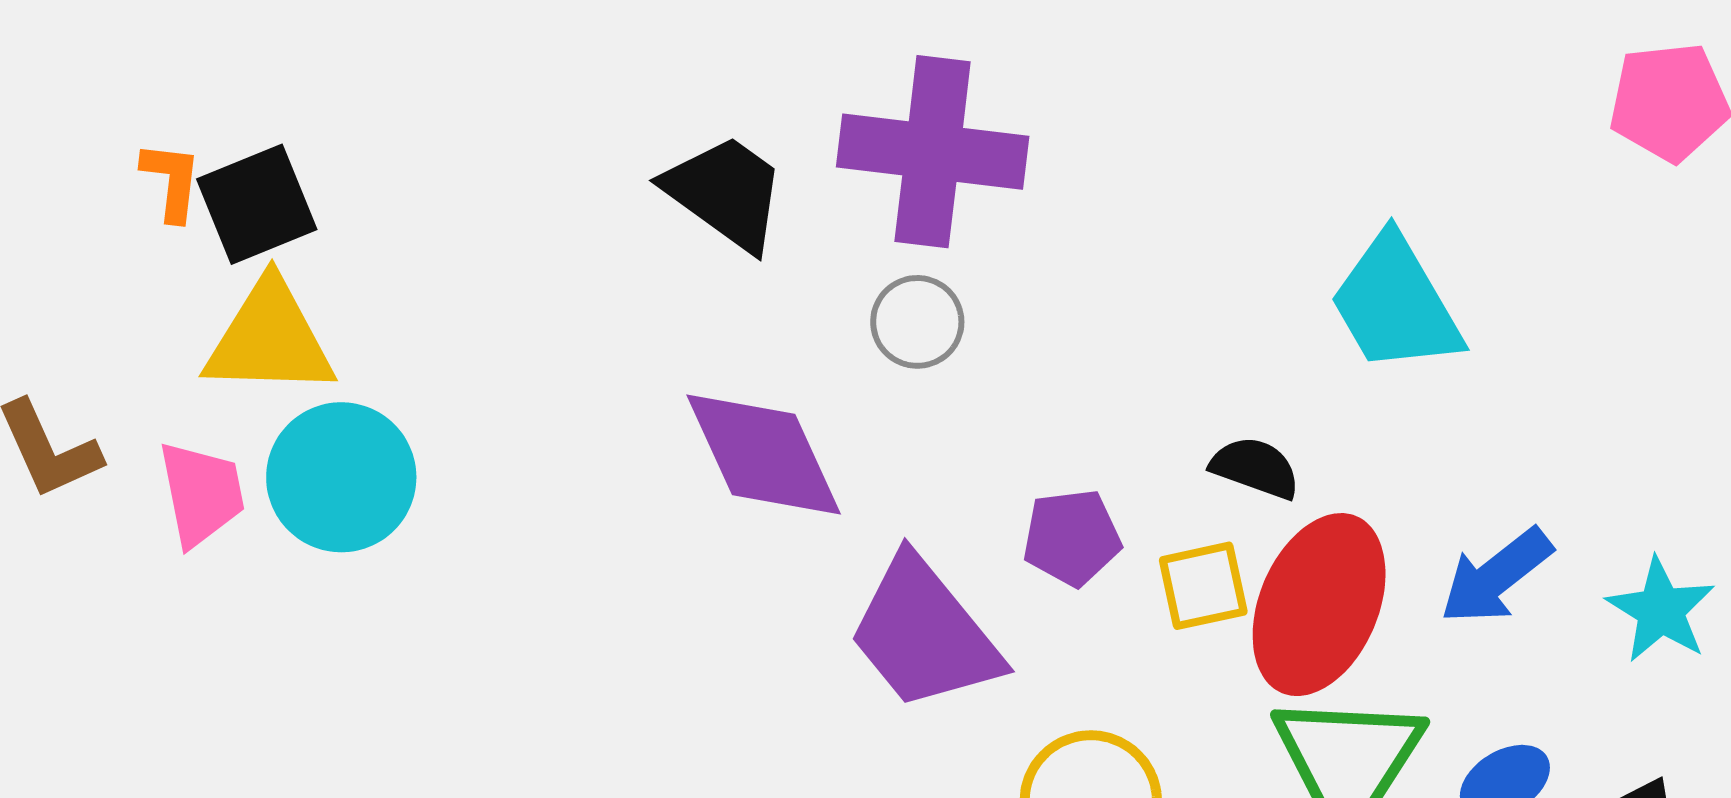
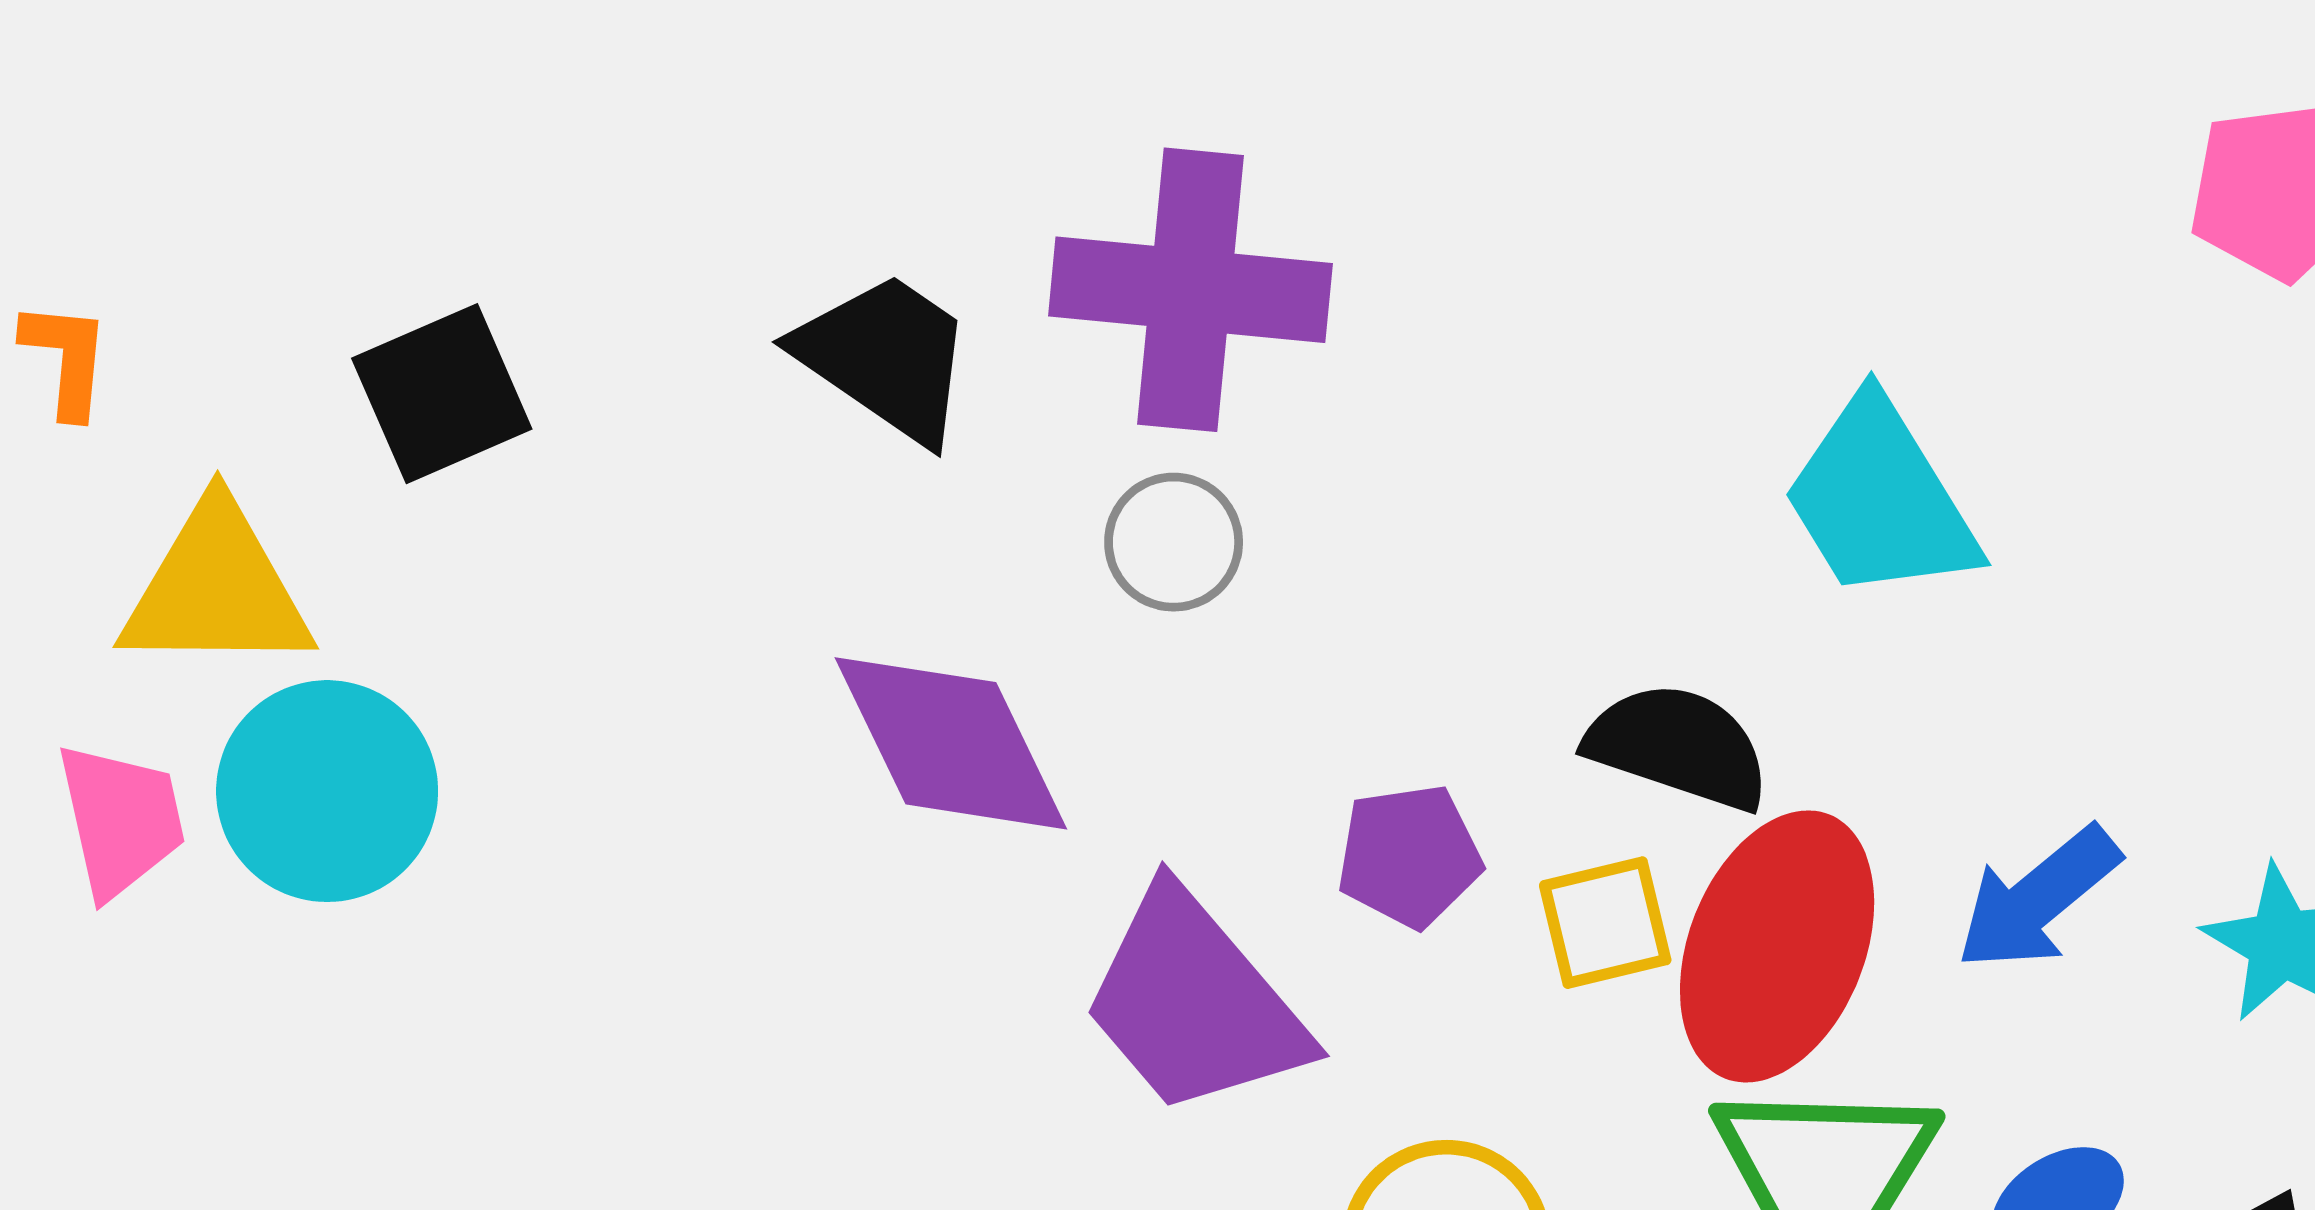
black square: (257, 204) -> (442, 394), moved
black semicircle: (1255, 468) -> (1678, 746), size x1.4

